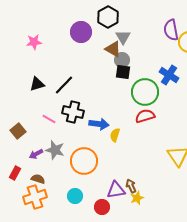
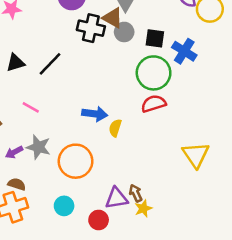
black square: (123, 72) -> (155, 38), moved
black cross: (73, 112) -> (91, 28), moved

